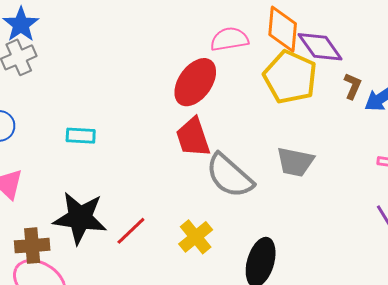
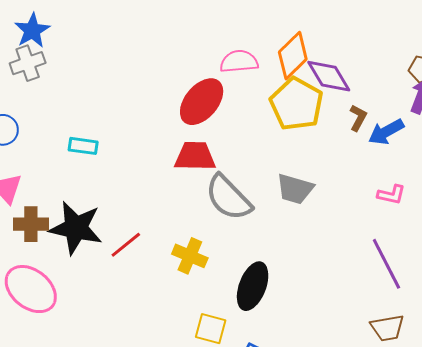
orange diamond: (283, 29) -> (293, 56), turned 36
red trapezoid: (193, 137) -> (195, 156), turned 105
yellow cross: (196, 237) -> (190, 256), turned -32
brown cross: (32, 246) -> (31, 224), moved

